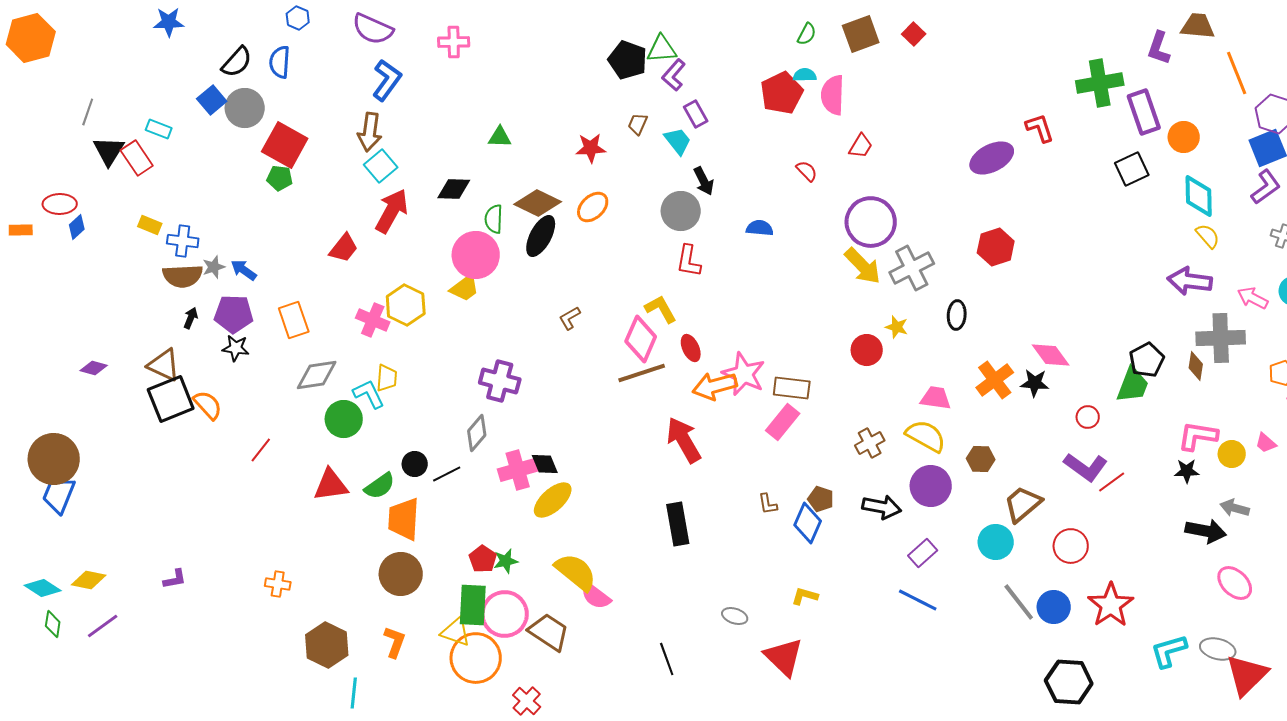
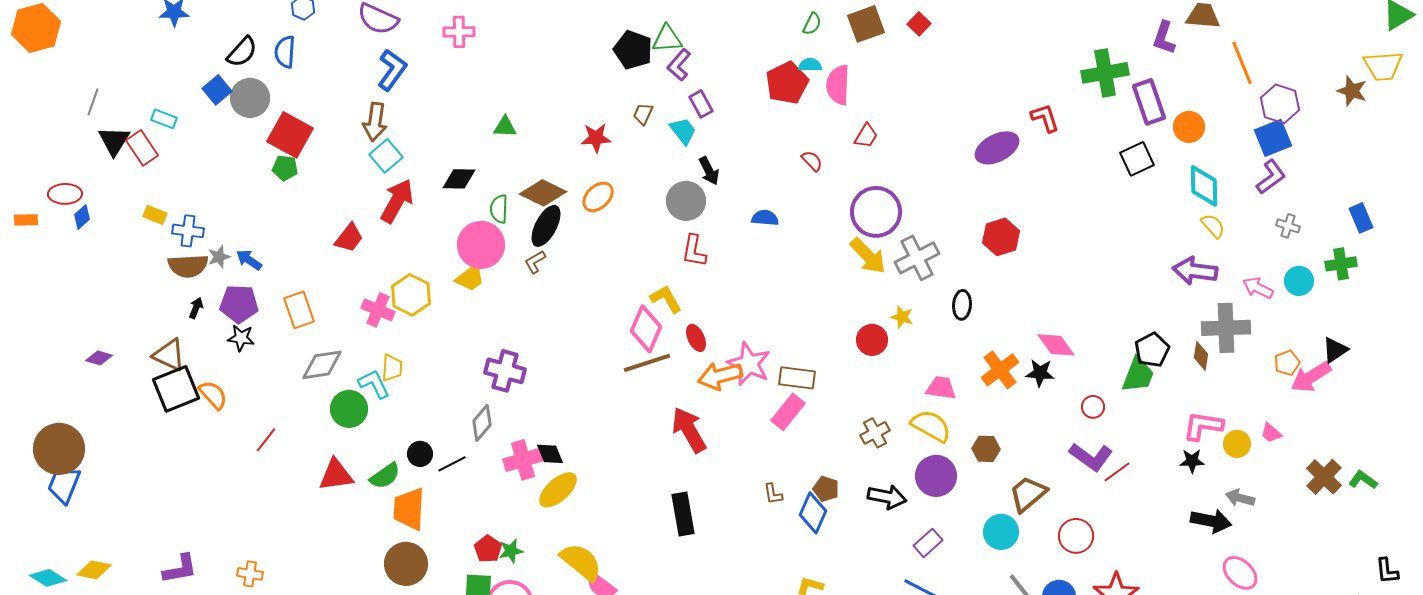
brown L-shape: (570, 318) -> (535, 262), moved
purple L-shape: (175, 579) -> (180, 569), size x1.5
orange cross: (278, 584) -> (250, 574), moved

